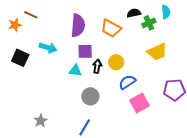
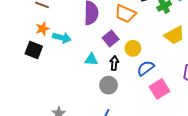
orange star: (15, 25) -> (43, 29), moved
purple square: (85, 51) -> (111, 39), moved, turned -35
black arrow: (97, 66) -> (114, 63), moved

